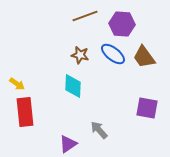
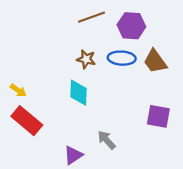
blue ellipse: (113, 54) -> (122, 58), turned -35
red rectangle: (25, 112) -> (27, 121), turned -44

